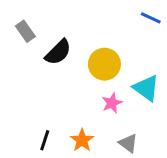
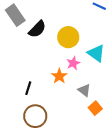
gray rectangle: (25, 31) -> (15, 15), size x1.5
orange star: (82, 140) -> (59, 76), moved

